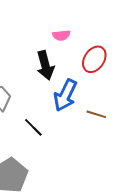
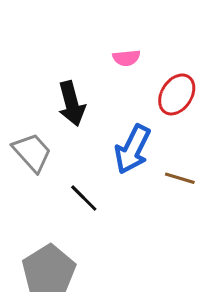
black arrow: (45, 65) -> (72, 104), moved

